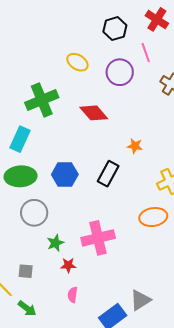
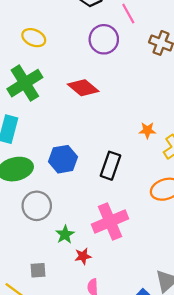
yellow ellipse: (77, 62) -> (34, 38), moved
orange star: (135, 146) -> (147, 130), moved
black rectangle: (108, 174) -> (110, 166), moved

